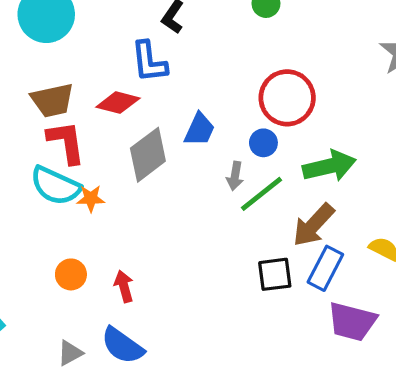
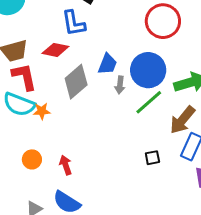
red circle: (287, 98) -> (163, 21), moved
blue circle: (263, 143) -> (148, 70), size x2.0
gray arrow: (235, 176) -> (120, 85), moved
black square: (275, 274) -> (152, 158), moved, size x0.7

